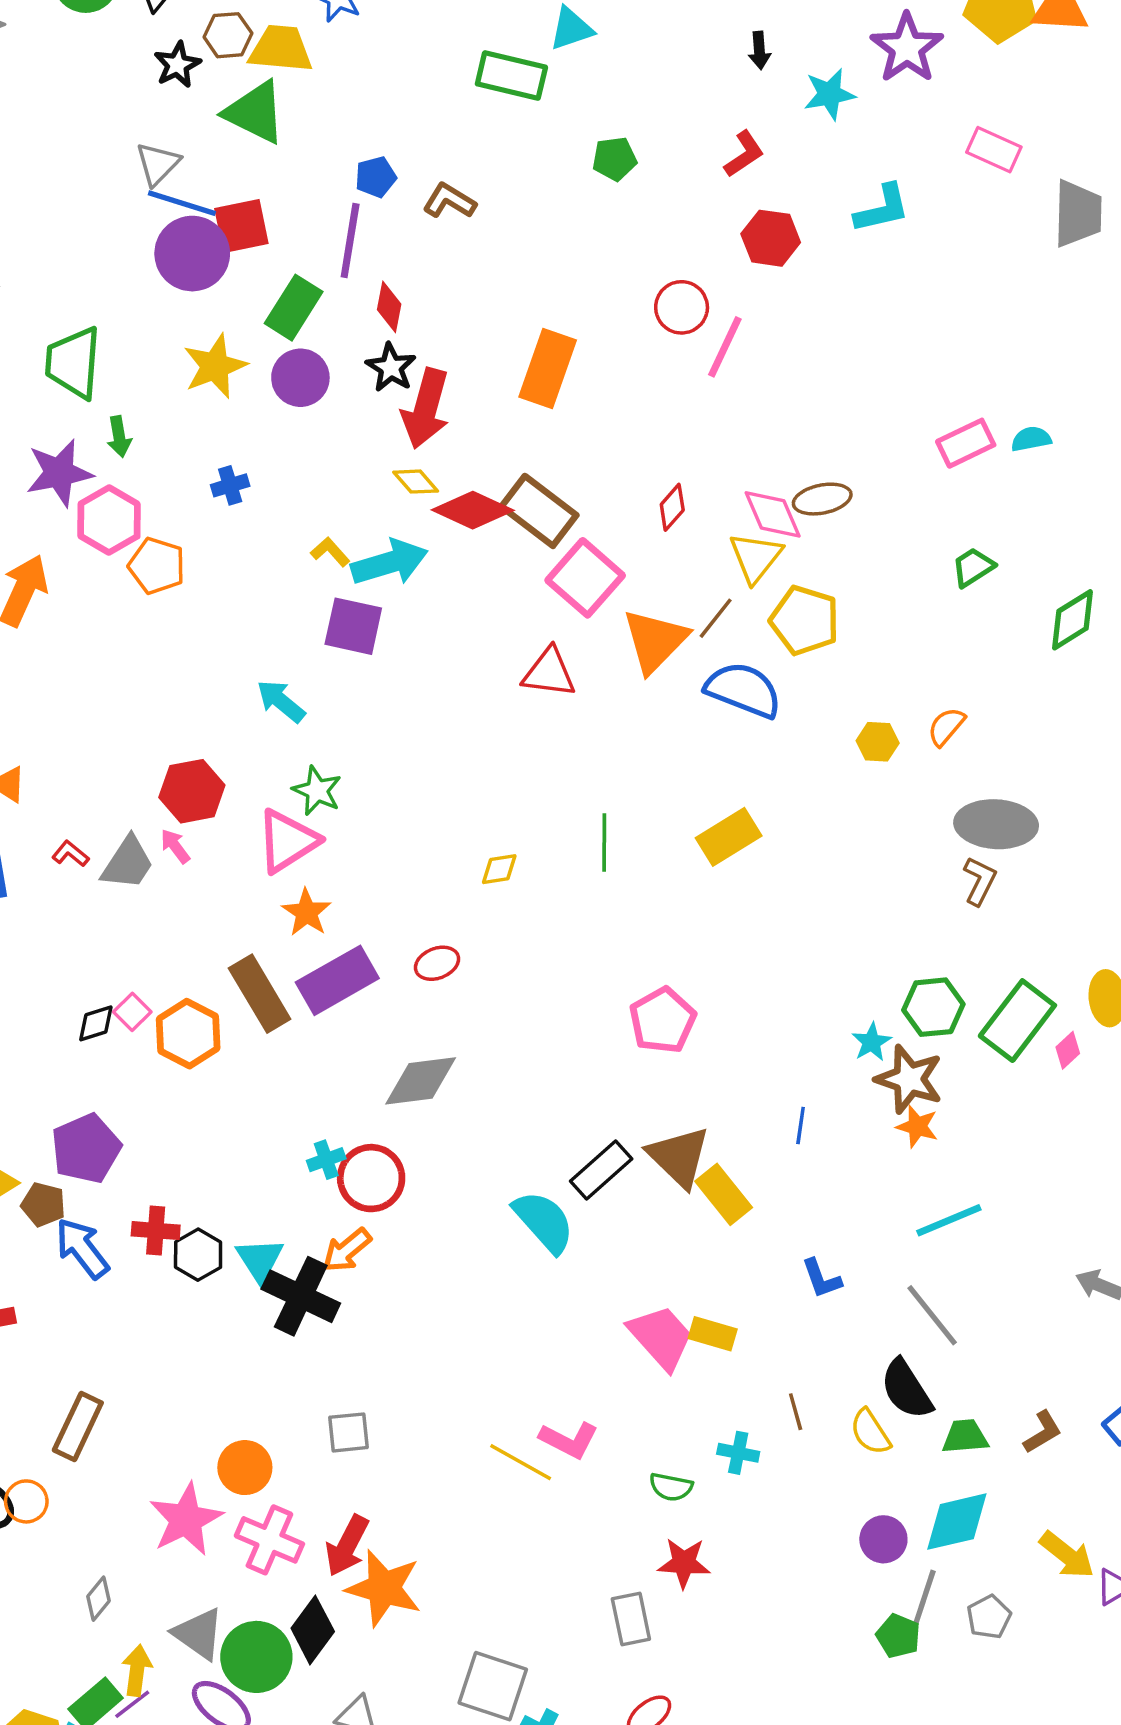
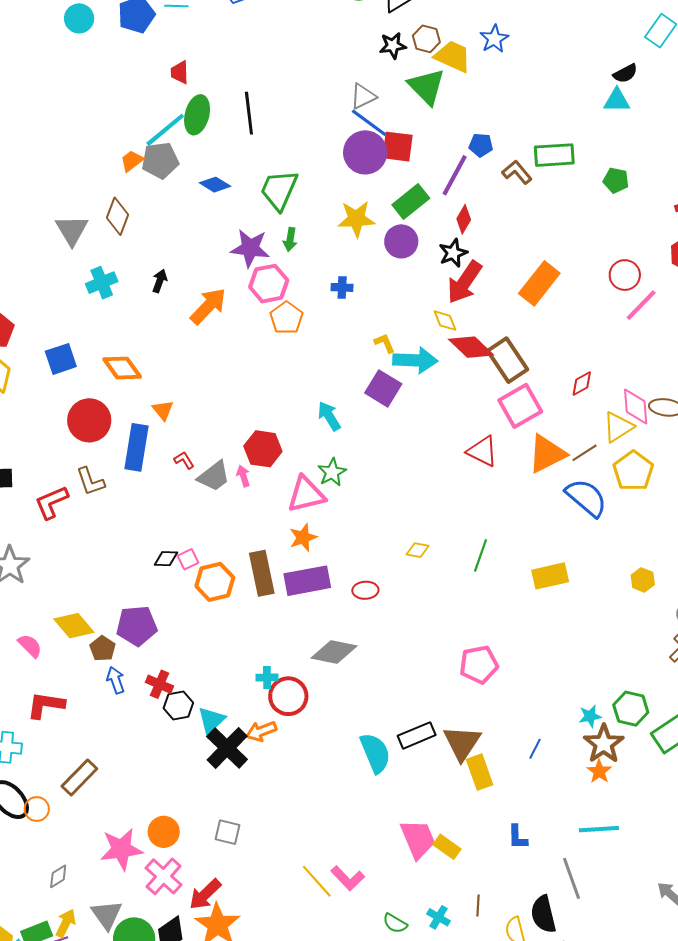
green rectangle: (511, 75) -> (554, 155), moved, turned -36
yellow hexagon: (878, 742) -> (643, 580), moved
blue arrow: (82, 1248) -> (116, 680), size x0.7

